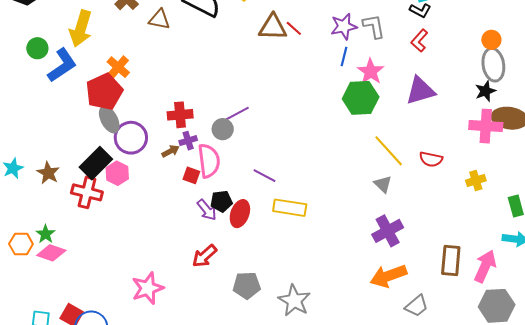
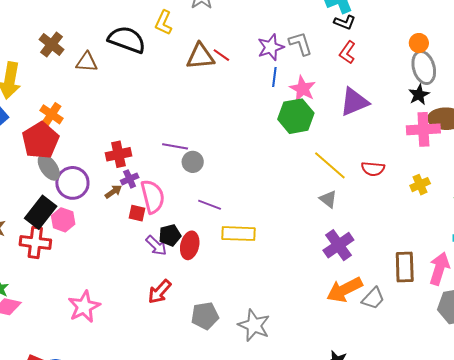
purple line: (237, 114) -> (175, 146), turned 45
gray circle: (223, 129) -> (193, 162), moved
pink star: (148, 288) -> (84, 307), moved
gray trapezoid: (417, 306) -> (373, 298), moved

